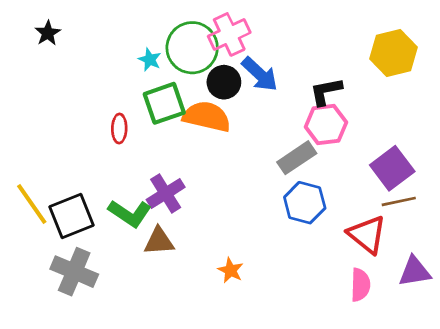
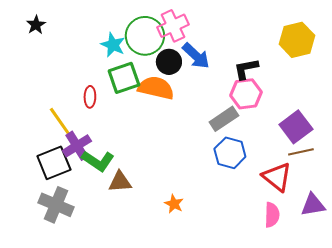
cyan star: (150, 60) -> (113, 45), size x1.4
purple cross: (166, 193) -> (77, 146), moved
yellow line: (32, 204) -> (61, 123), moved

